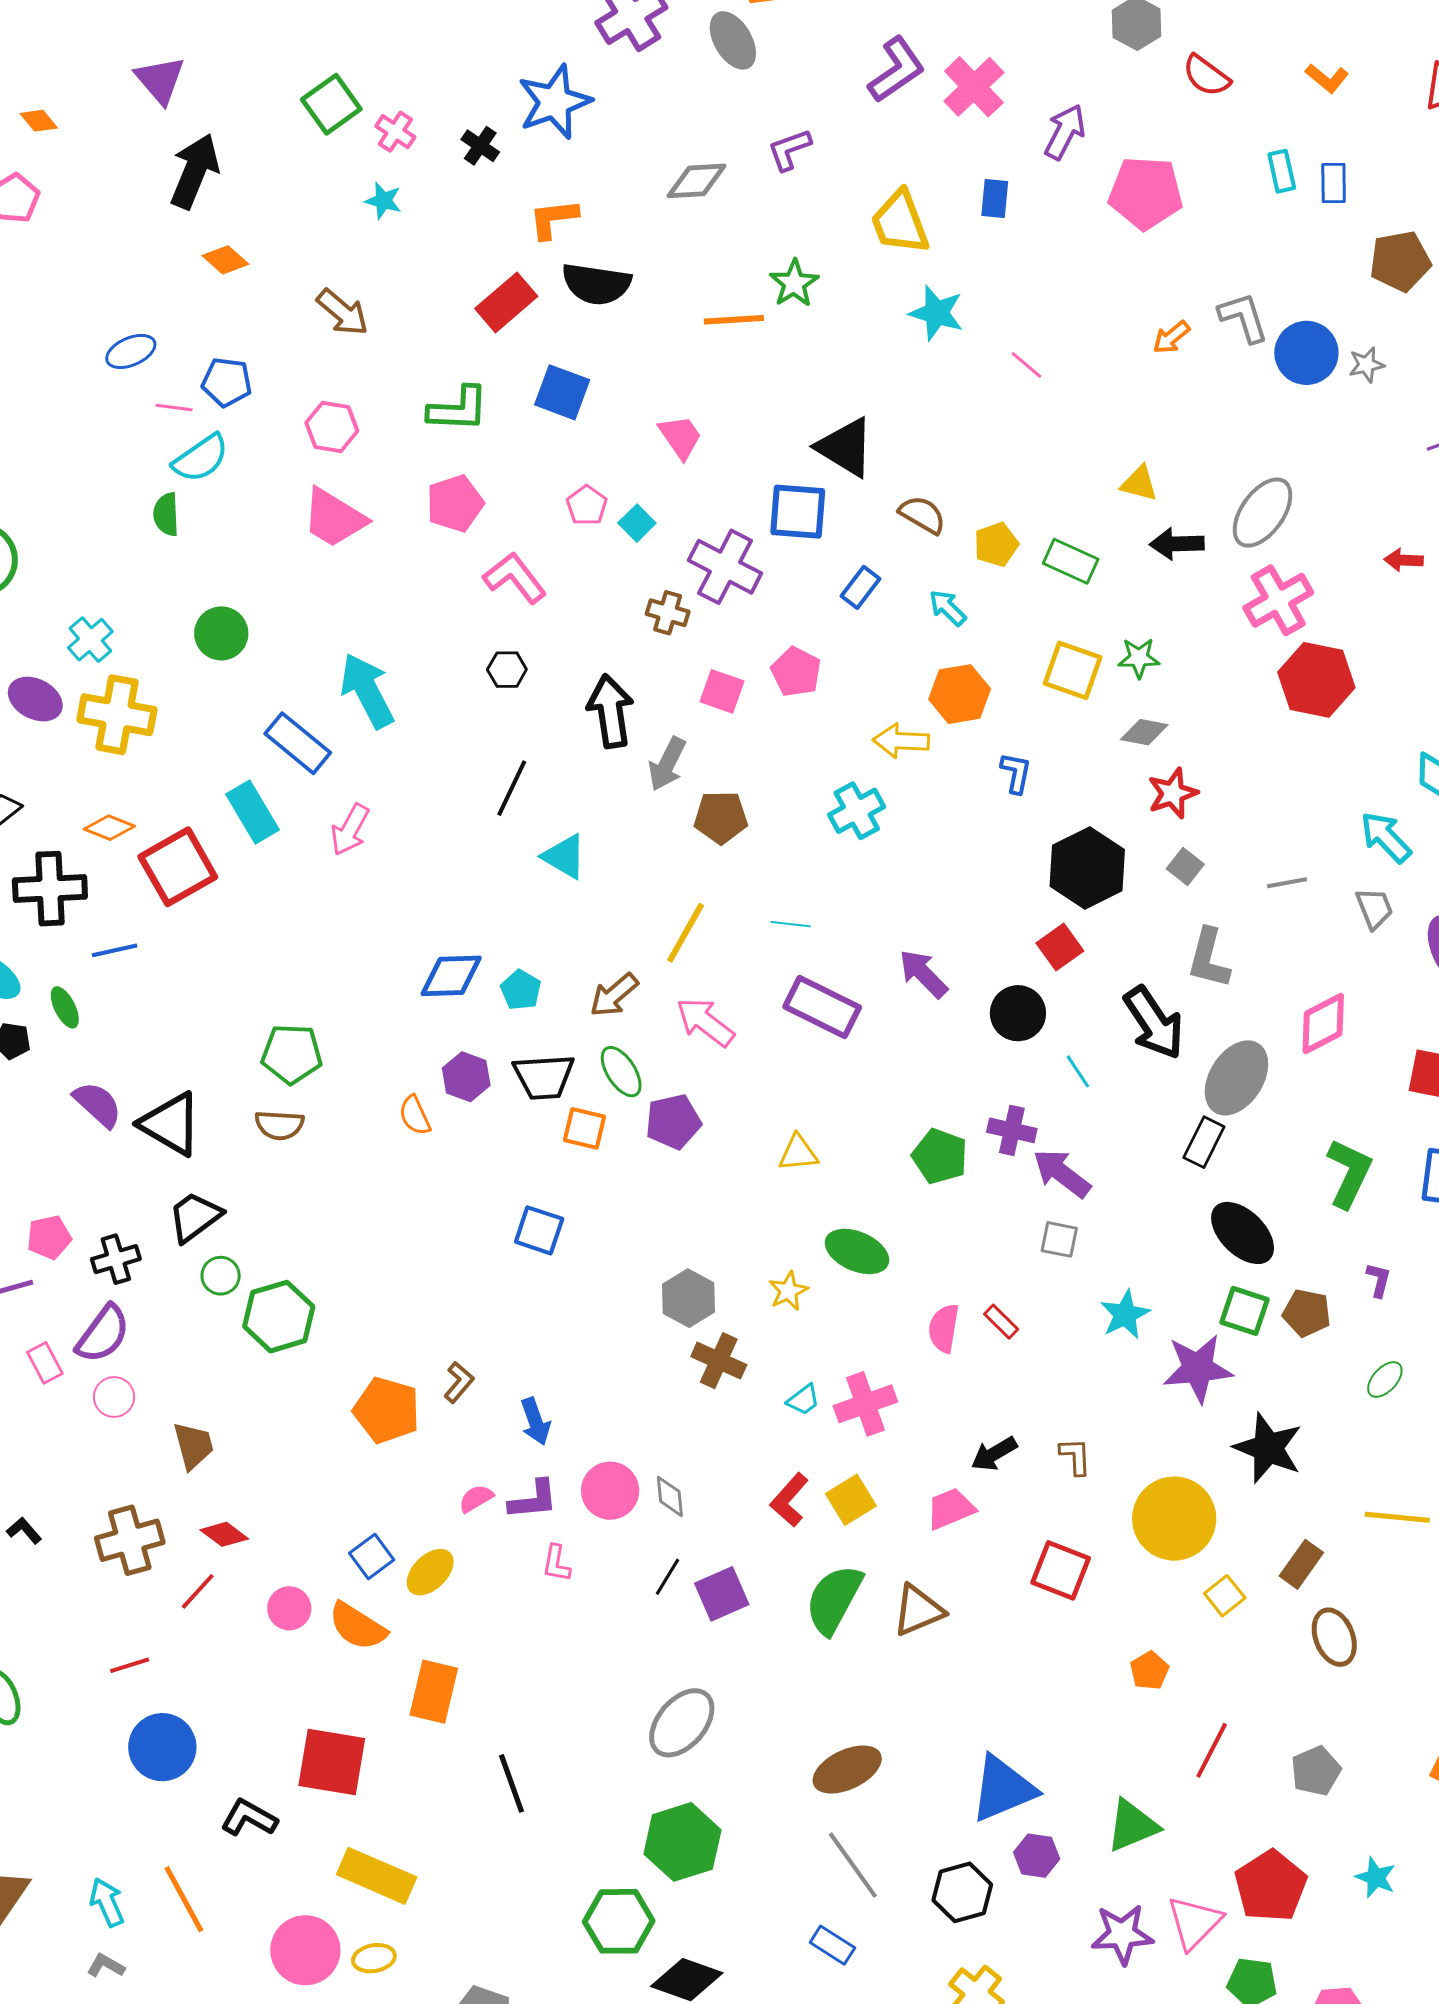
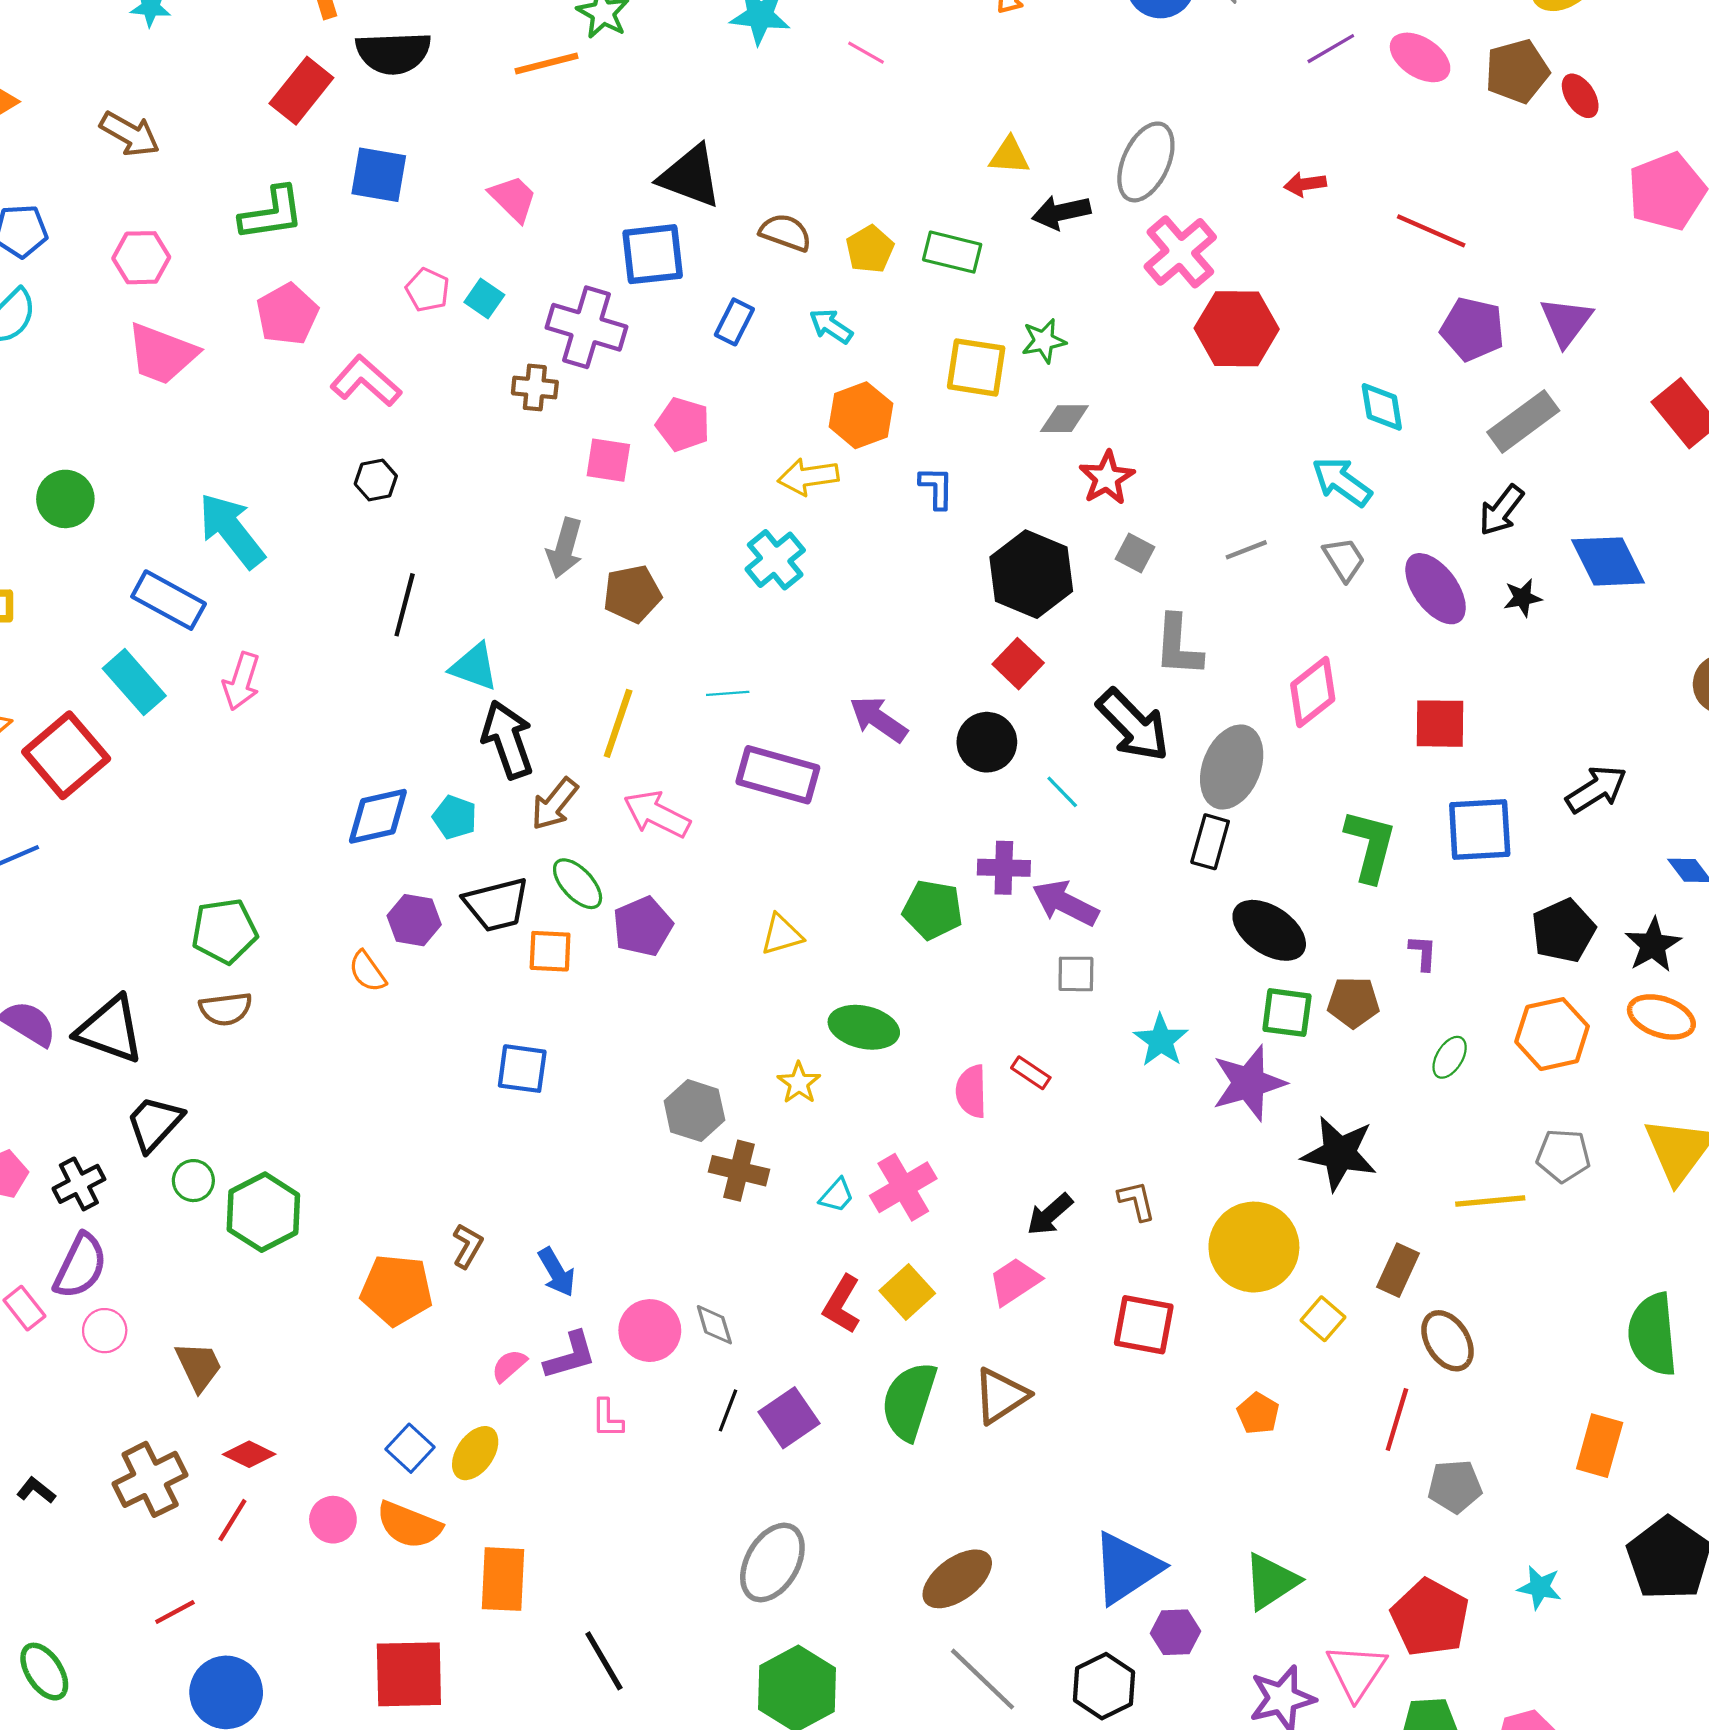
black arrow: (610, 711) -> (508, 740), moved
red line: (1212, 1750) -> (1397, 1419), moved
gray pentagon: (1316, 1771) -> (1455, 1486), turned 30

